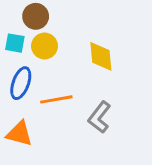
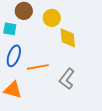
yellow circle: (45, 46) -> (52, 18), moved

